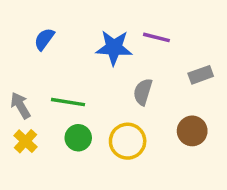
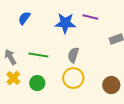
gray semicircle: (143, 92) -> (73, 55), moved
brown circle: (192, 131) -> (111, 85), moved
green circle: (78, 138) -> (37, 83), moved

